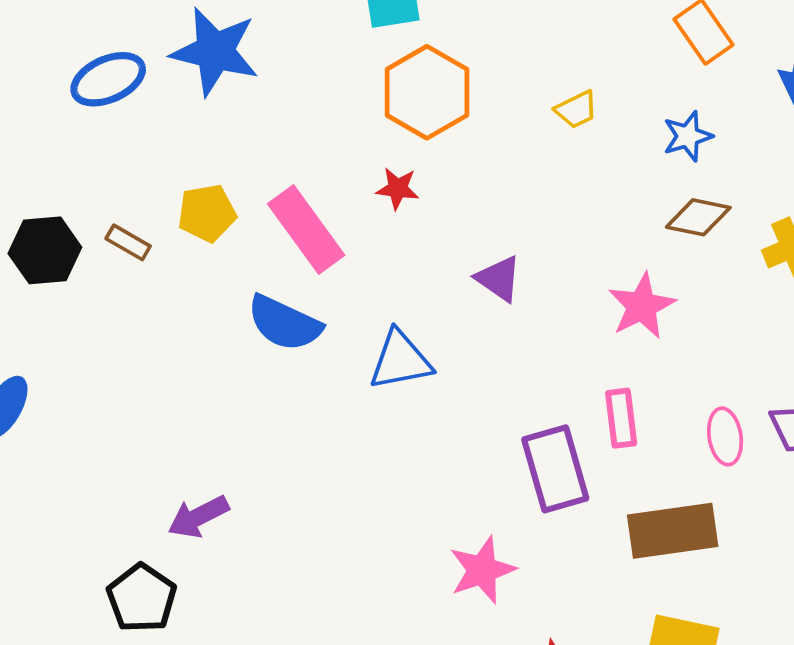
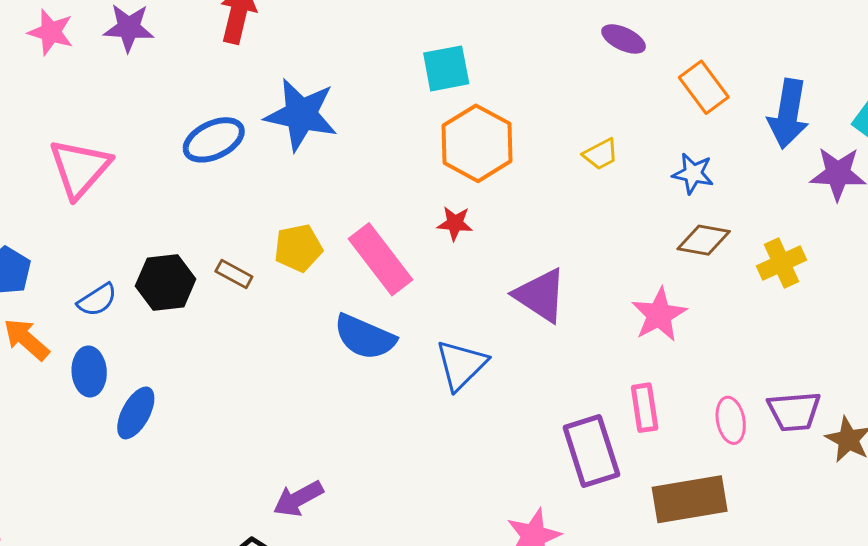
blue star: (688, 136) -> (693, 174), turned 30
purple triangle: (499, 279) -> (540, 295), size x1.4
blue triangle: (400, 360) -> (461, 365), turned -32

